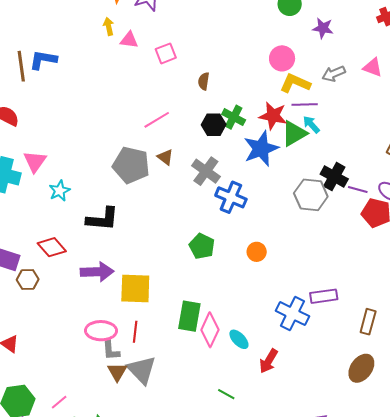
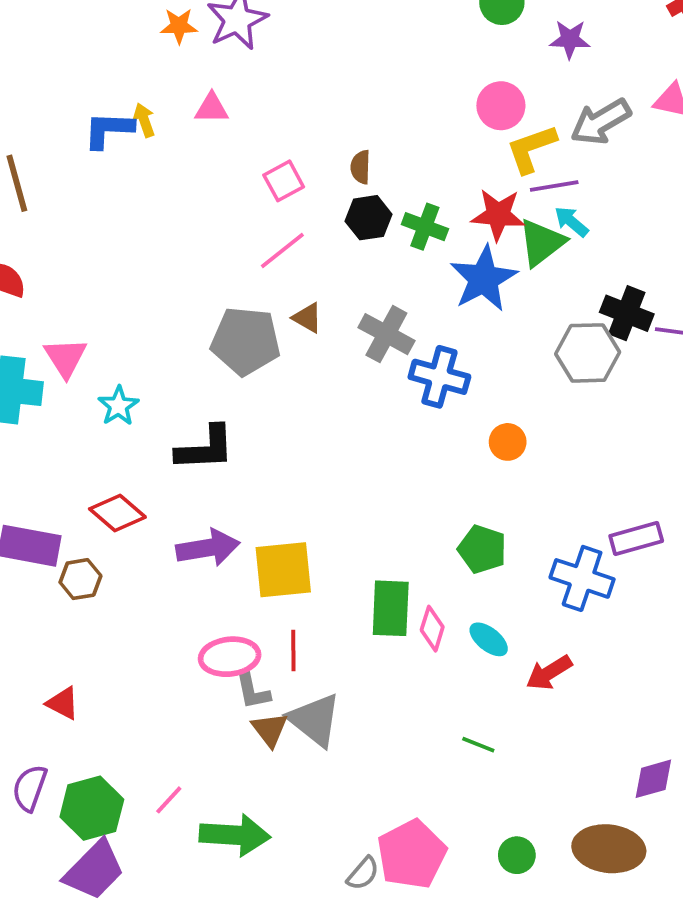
yellow arrow: (109, 26) -> (144, 120), moved
pink square: (166, 53) -> (284, 181), moved
blue L-shape: (43, 60) -> (108, 130), moved
gray arrow: (334, 74) -> (601, 122), size x1.4
yellow L-shape: (295, 83) -> (531, 149), turned -36
black hexagon: (214, 125) -> (368, 218), moved
green pentagon: (202, 246) -> (482, 549), moved
orange circle: (257, 252) -> (508, 442), moved
pink diamond: (210, 330) -> (432, 629), size x0.7
red arrow: (269, 361) -> (549, 673), turned 35

